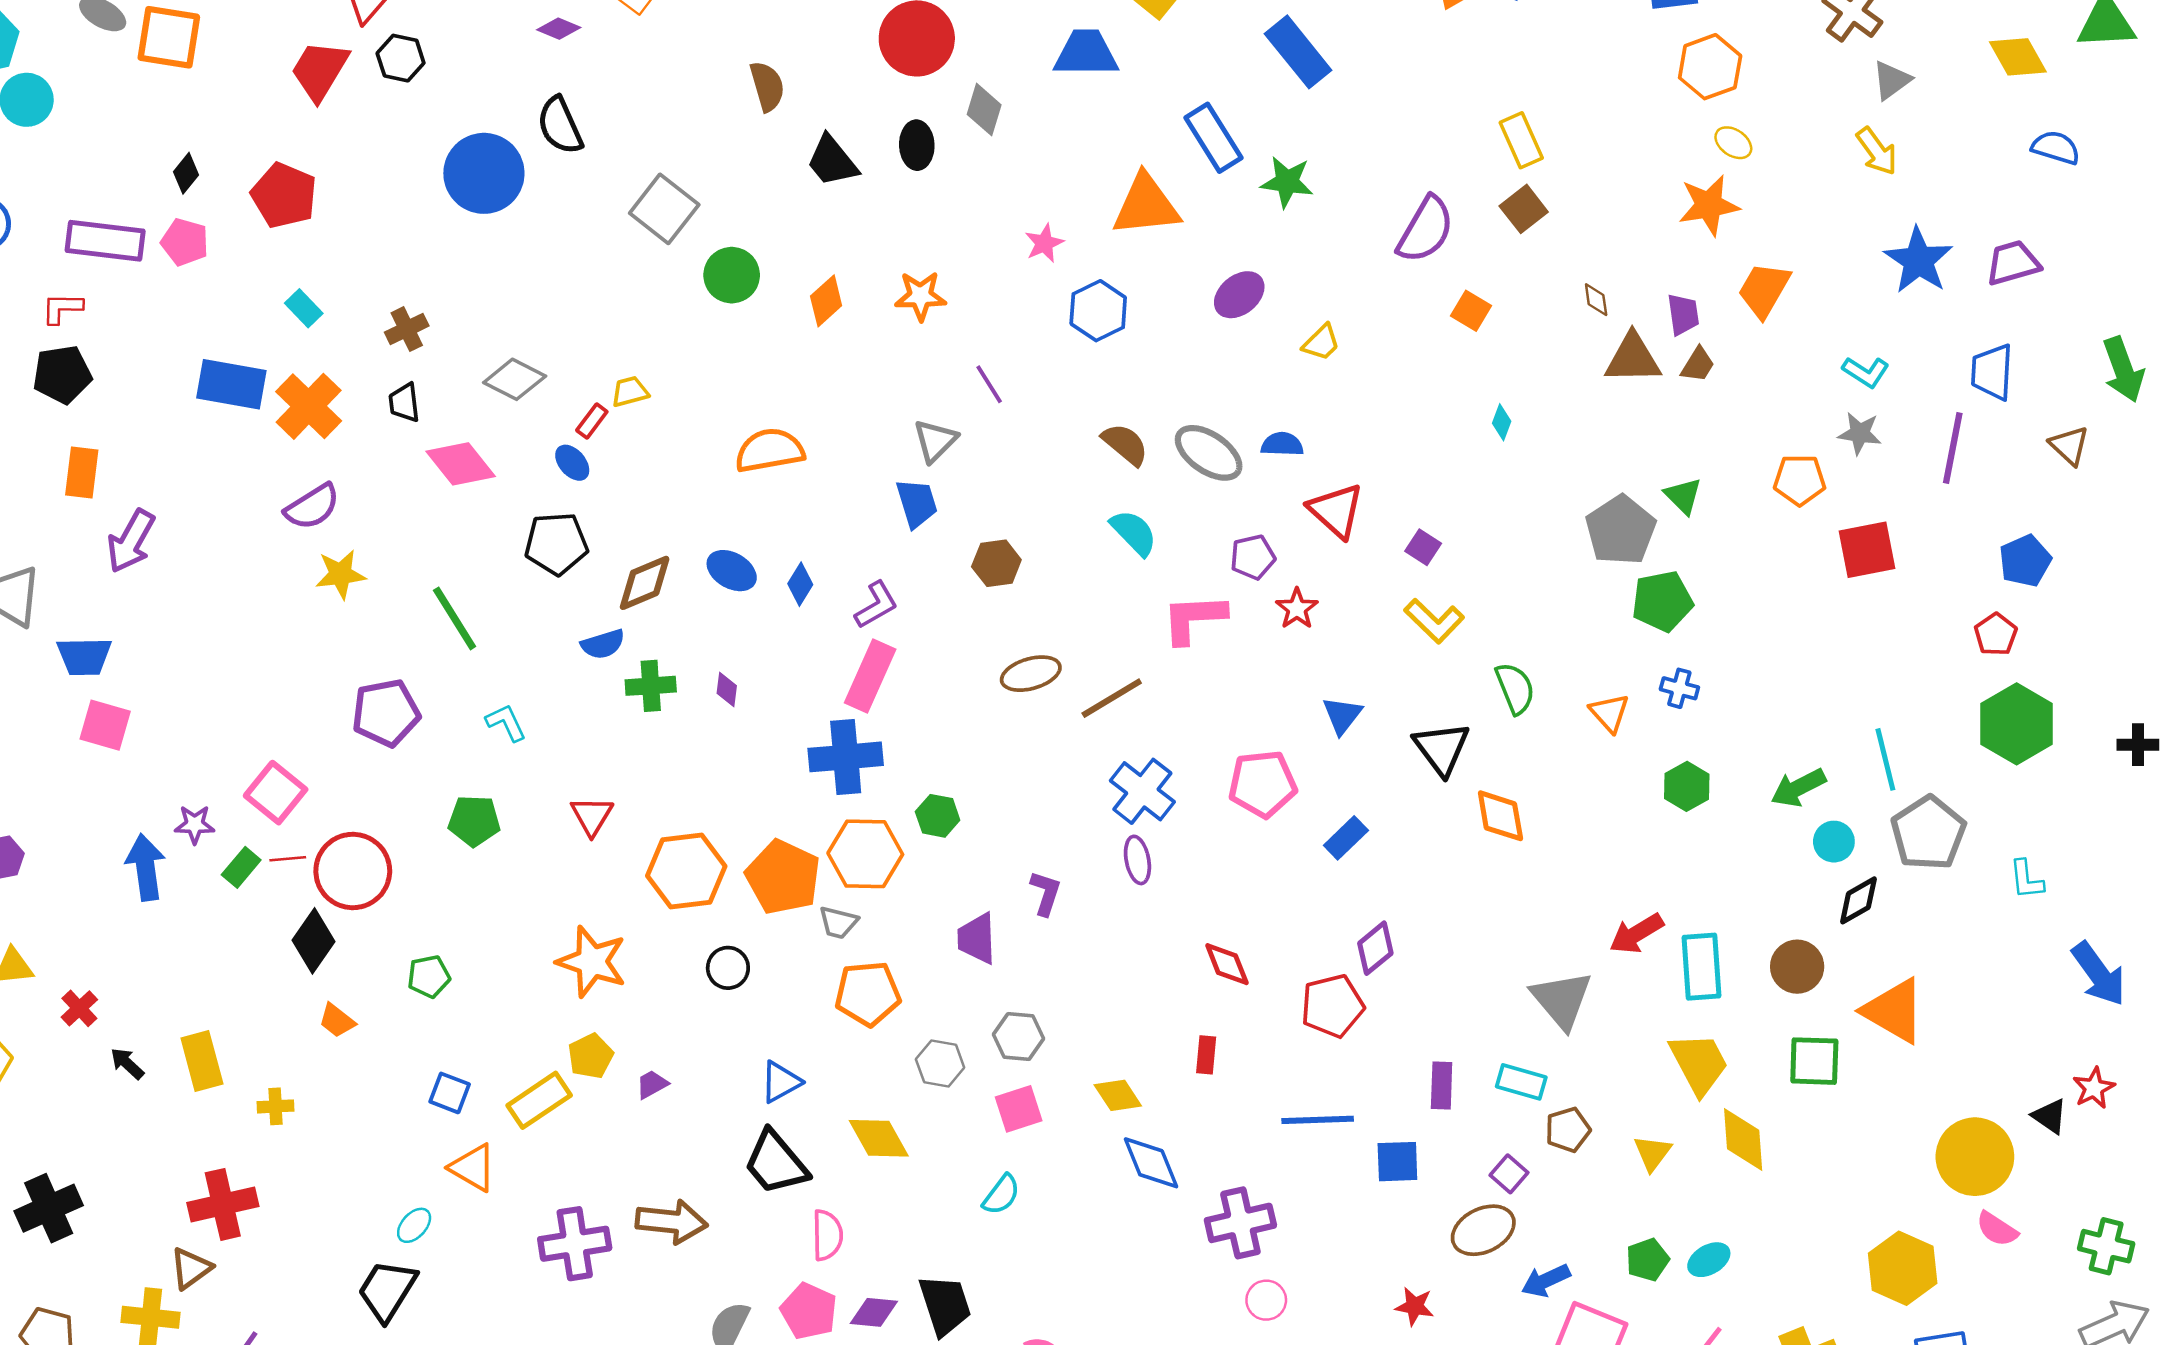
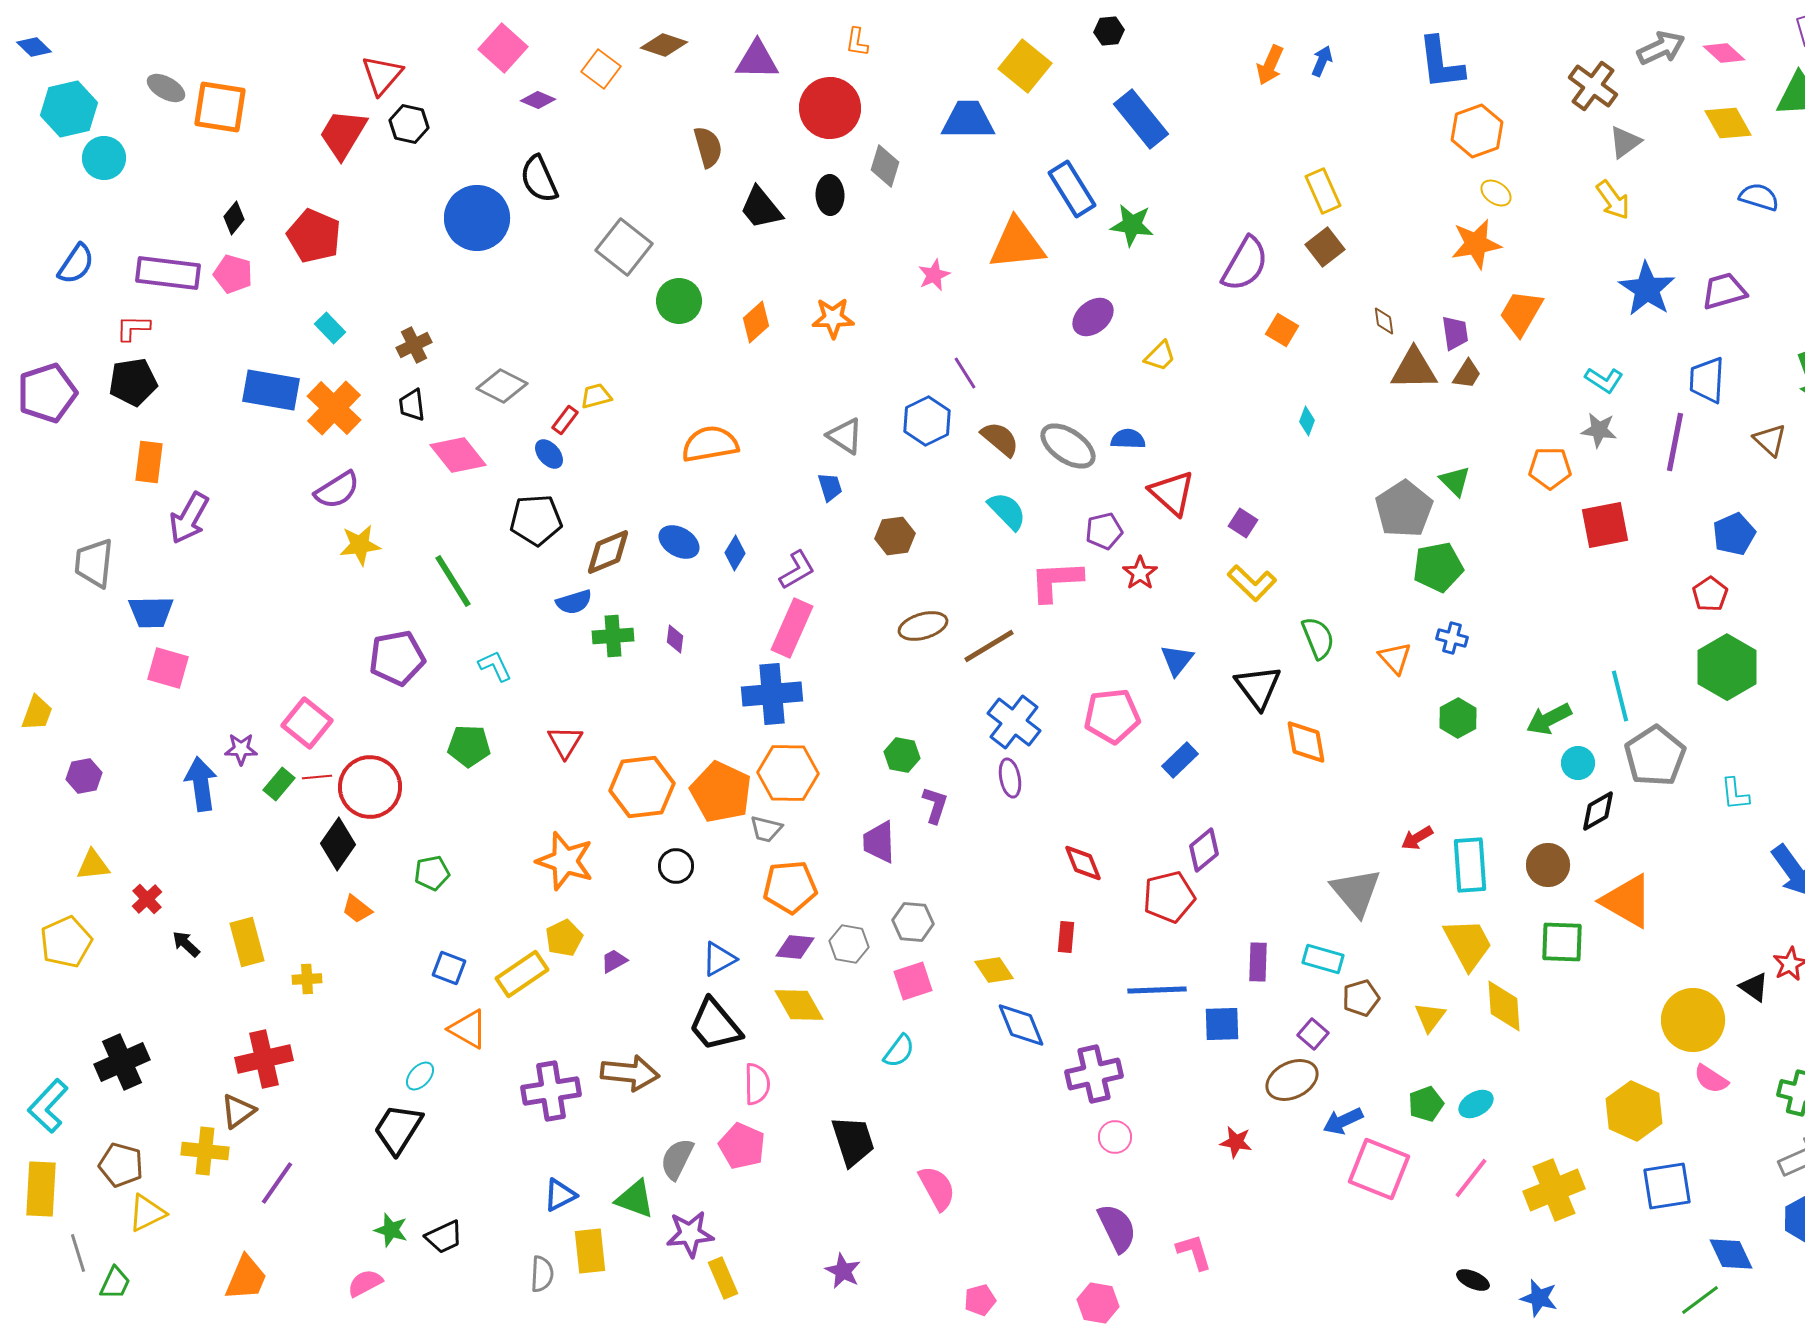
blue hexagon: (1098, 311) -> (927, 421), moved
purple line: (989, 384) -> (965, 373), moved
gray triangle: (935, 441) -> (845, 436), turned -42
blue trapezoid: (917, 503) -> (830, 487), size x0.7
green hexagon: (938, 816) -> (902, 755), moved
red arrow: (1636, 934) -> (1417, 838), size x0.7
purple diamond: (874, 1312) -> (795, 947), moved

